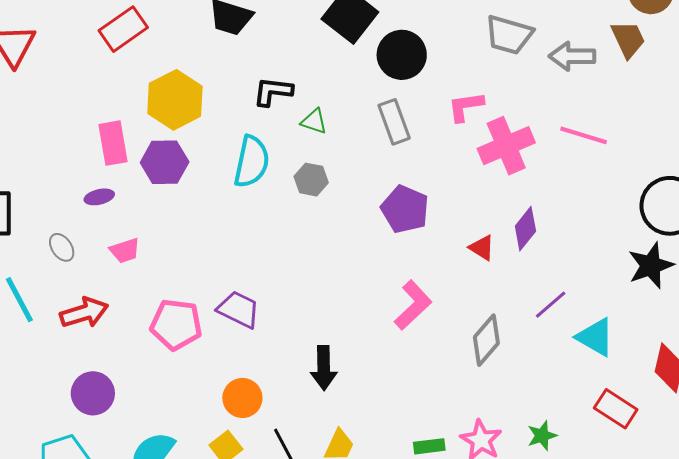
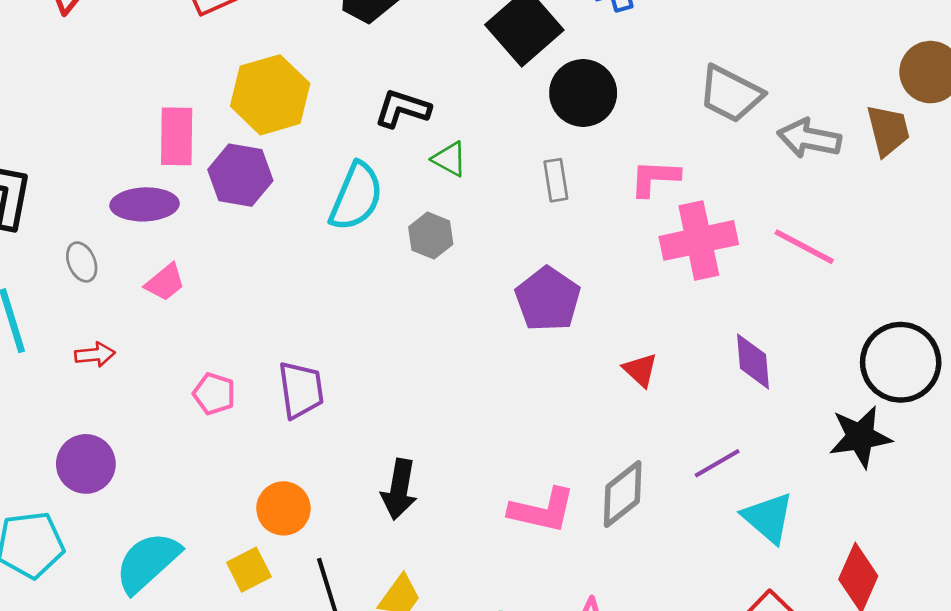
gray rectangle: (394, 122) -> (556, 180), size x0.7
purple ellipse: (99, 197) -> (145, 204), size x1.6
purple diamond: (525, 229) -> (753, 361), moved, turned -54
pink trapezoid: (125, 251) -> (165, 282), turned -32
pink L-shape: (413, 305) -> (542, 510), moved, turned 45
purple trapezoid: (239, 309) -> (301, 390), turned 45
red arrow: (84, 313) -> (95, 355), size x0.6
pink pentagon: (176, 324) -> (214, 394), size x0.6

